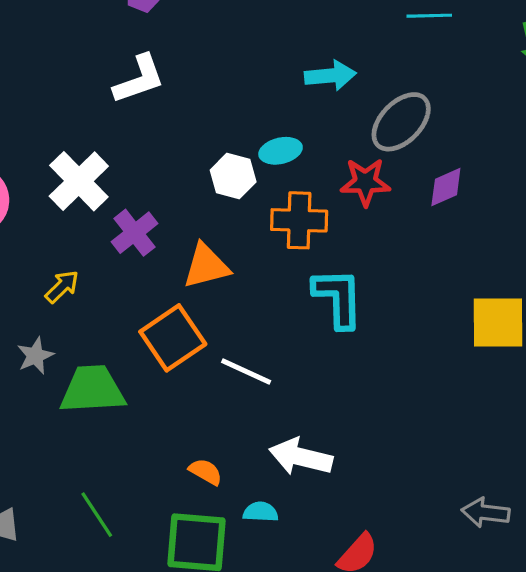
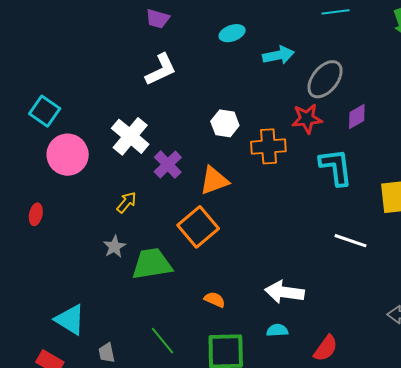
cyan ellipse: (281, 151) -> (232, 33), moved
cyan L-shape: (338, 298) -> (336, 167), moved
white line: (246, 371) -> (350, 241), moved
orange semicircle: (206, 472) -> (215, 300), moved
cyan semicircle: (261, 512) -> (277, 330), moved

